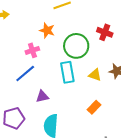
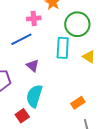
purple triangle: (42, 97) -> (33, 66), turned 40
orange rectangle: (94, 107) -> (78, 103), moved

